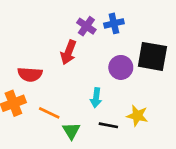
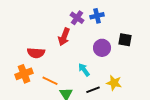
black square: (152, 56) -> (125, 40), size x0.6
cyan arrow: (96, 98) -> (84, 70), turned 136
black line: (108, 125) -> (93, 90), turned -32

